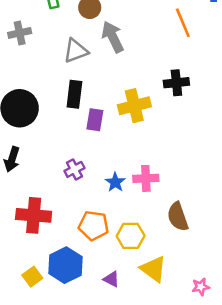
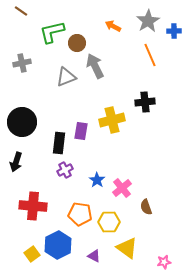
black rectangle: (74, 94) -> (59, 143), moved
pink cross: (146, 178) -> (122, 188), moved, turned -36
brown semicircle: (178, 217) -> (146, 207), size x0.7

